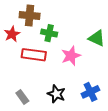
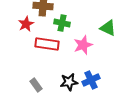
blue cross: (90, 92) -> (91, 80), moved
black star: (56, 94) -> (69, 82), turned -30

